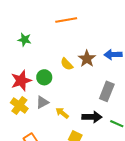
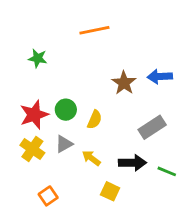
yellow semicircle: (67, 64) -> (95, 120), moved, turned -112
gray rectangle: (107, 91) -> (152, 127), turned 36

